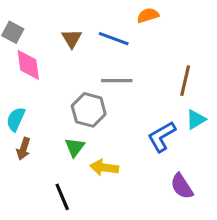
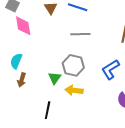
gray hexagon: (89, 110) -> (73, 65), moved
black line: (62, 197) -> (48, 110), turned 36

